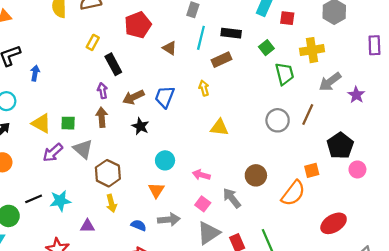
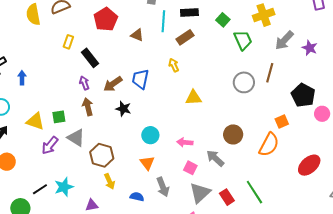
gray arrow: (169, 220) -> (163, 187), turned 84

